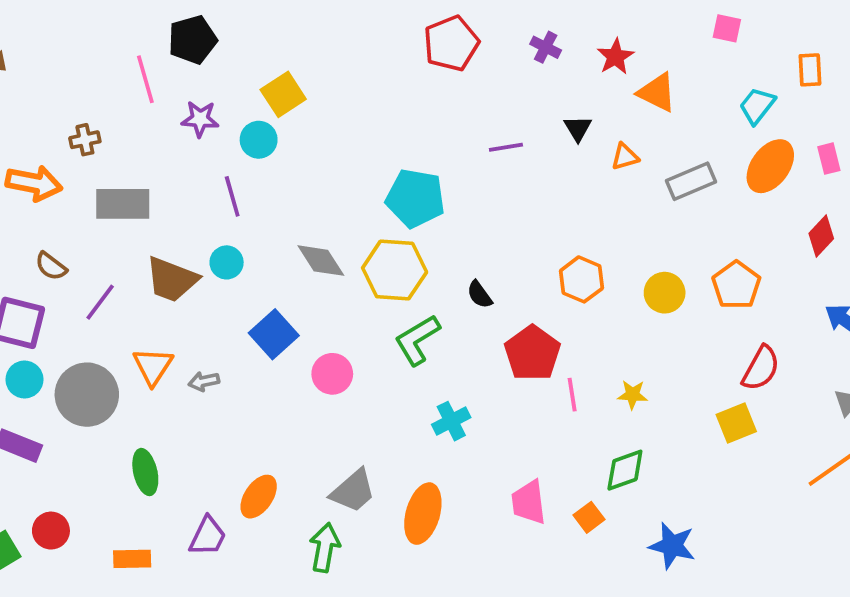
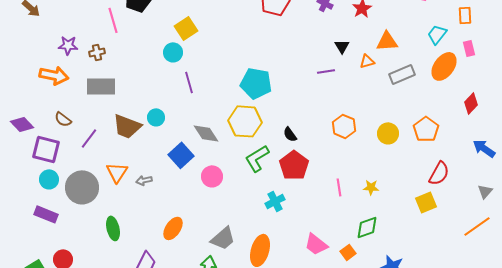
orange triangle: (657, 93) -> (387, 41), moved, turned -30
purple star: (200, 119) -> (68, 45), moved
brown cross: (85, 140) -> (97, 52), moved
purple line: (506, 147) -> (326, 71), moved
pink rectangle: (829, 159) -> (469, 48), moved
purple line: (232, 196) -> (189, 82), moved
gray diamond: (321, 261) -> (206, 133), moved
red pentagon: (532, 353) -> (294, 165), moved
orange ellipse: (259, 497) -> (173, 228), moved
pink trapezoid: (529, 502) -> (316, 244), turned -45

